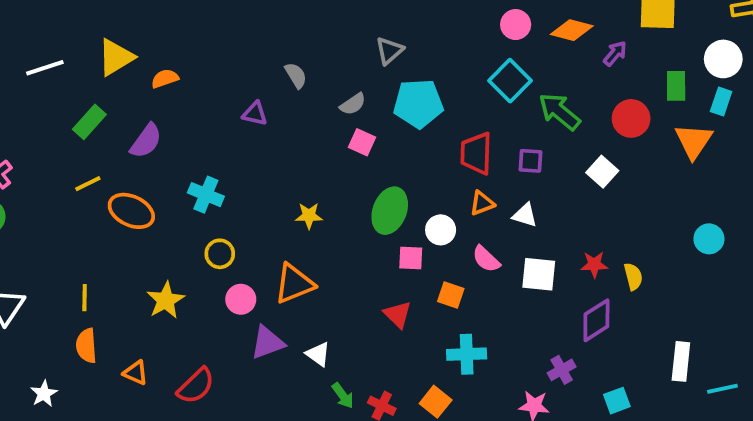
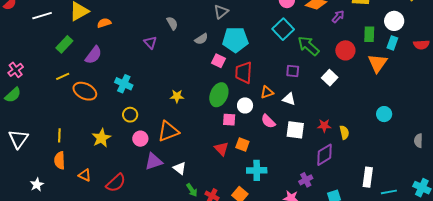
purple triangle: (255, 114) -> (150, 42), turned 32
pink square: (362, 142) -> (219, 61), moved
red trapezoid: (476, 153) -> (244, 72), moved
orange square: (451, 295) -> (242, 145), moved

